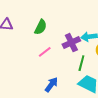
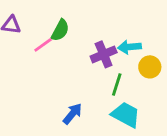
pink line: (45, 52) -> (43, 45), moved

